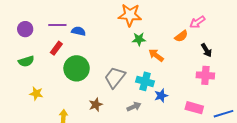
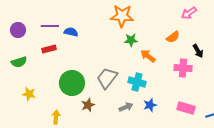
pink arrow: (197, 22) -> (189, 13), moved
red rectangle: (56, 48) -> (49, 49), turned 40
green circle: (77, 68) -> (72, 83), moved
pink cross: (205, 75) -> (183, 68), moved
blue star: (161, 96) -> (150, 105), moved

